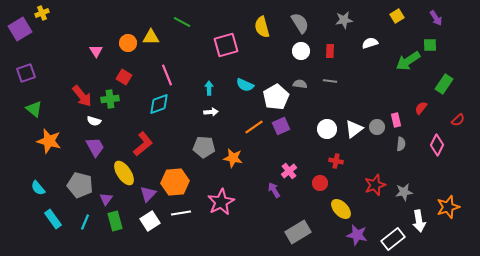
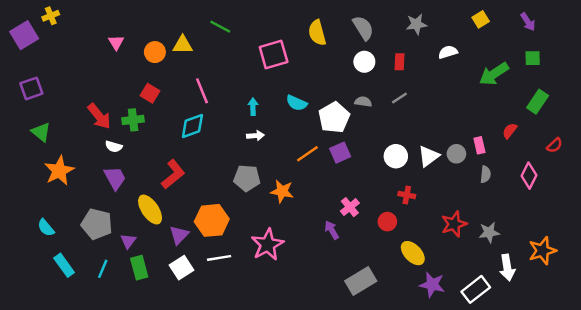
green square: (430, 45) -> (533, 58), moved
pink triangle: (96, 51) -> (116, 42), moved
gray line: (330, 81) -> (399, 98), turned -40
orange star: (49, 141) -> (59, 171), turned 30

